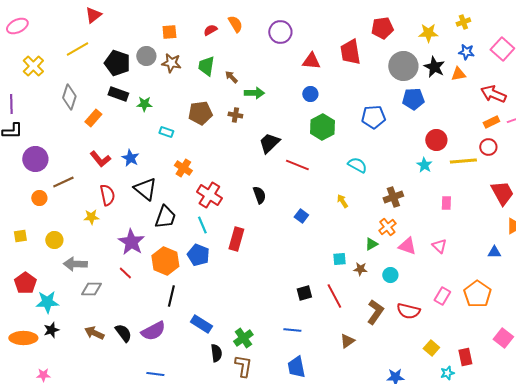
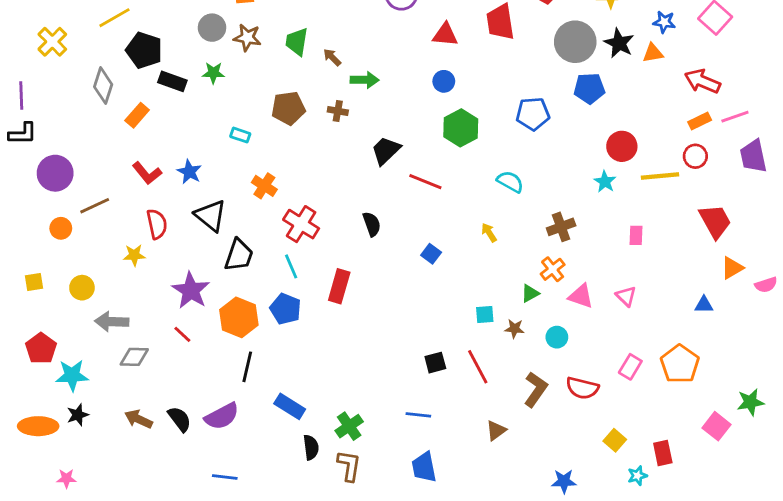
black pentagon: (117, 63) -> (144, 50), moved
green star: (144, 104) -> (213, 73), moved

